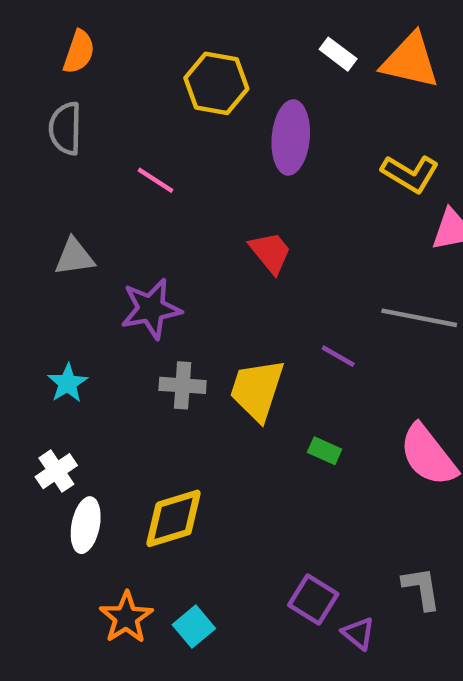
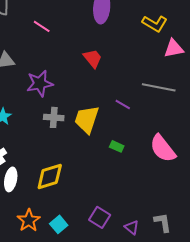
gray L-shape: (421, 588) -> (163, 222), moved
purple square: (313, 599) -> (100, 217), moved

